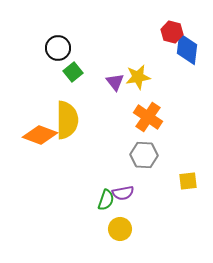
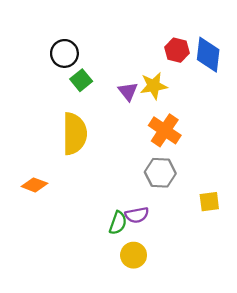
red hexagon: (172, 32) -> (177, 50), moved
orange diamond: (40, 135) -> (34, 185), moved, size x0.7

